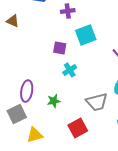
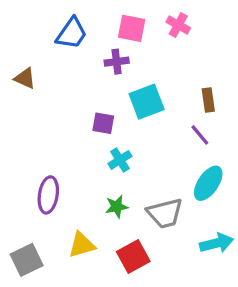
green star: (54, 101) -> (117, 207), moved
gray square: (17, 114) -> (27, 260), moved
yellow triangle: (35, 135) -> (82, 245), moved

